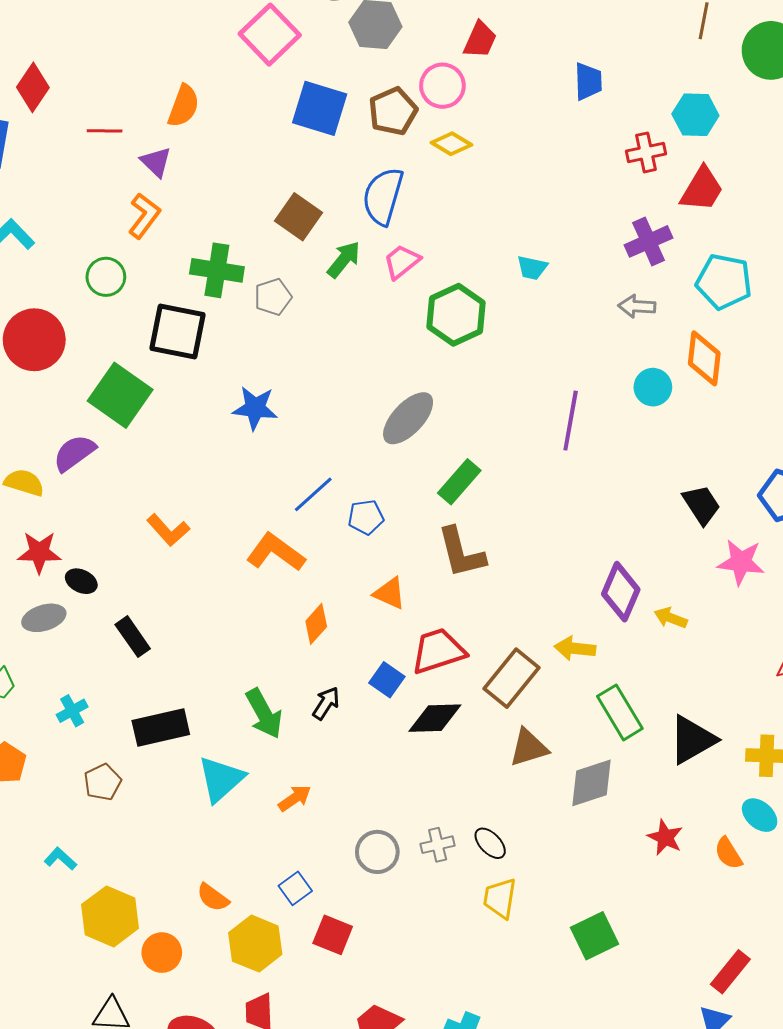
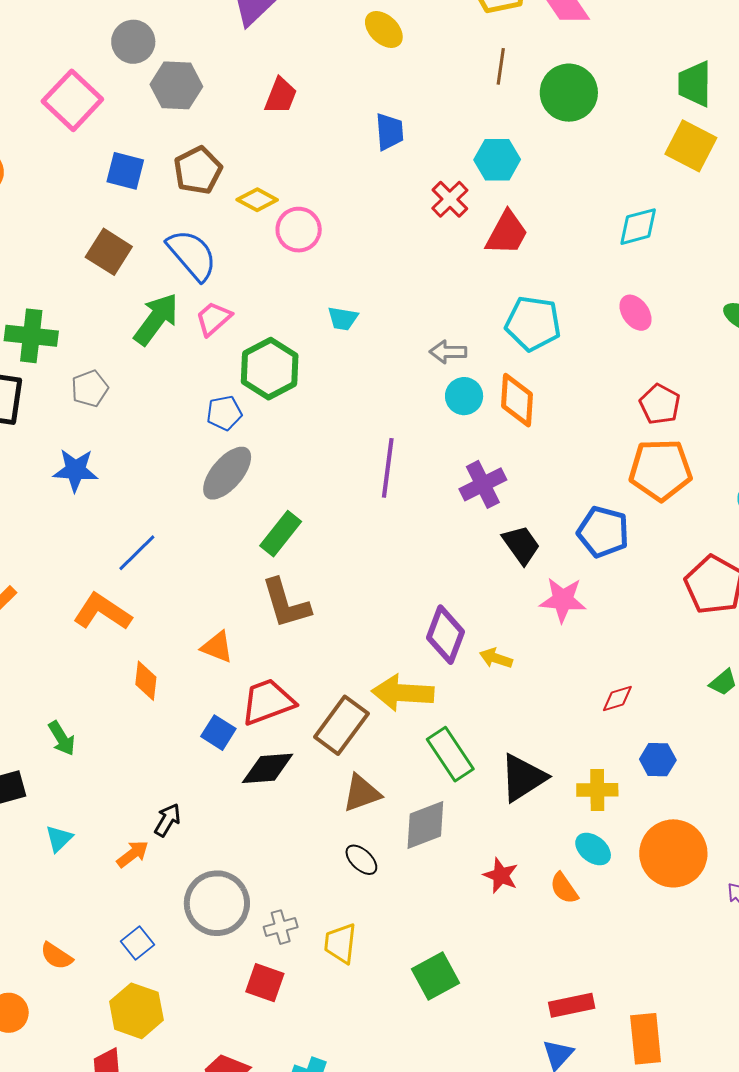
pink circle: (442, 86) -> (299, 230), moved
blue square: (320, 108) -> (125, 171), size x0.7
red cross: (646, 152) -> (450, 199), turned -30
blue semicircle: (383, 196) -> (192, 255), turned 126
brown square: (299, 217) -> (109, 252), moved
purple cross: (649, 241) -> (483, 484), moved
green arrow: (344, 259) -> (156, 319), size x1.4
gray pentagon: (273, 297) -> (90, 389), moved
cyan circle: (653, 387) -> (464, 396), moved
blue pentagon: (366, 517) -> (224, 413), moved
orange diamond: (316, 624) -> (146, 681), turned -33
yellow arrow: (575, 648) -> (403, 693), size x1.5
black arrow: (326, 703) -> (167, 820), moved
green arrow: (264, 714) -> (62, 738), moved, size x0.7
cyan triangle: (221, 779) -> (59, 839), size x0.6
black ellipse: (490, 843) -> (361, 860), moved
gray cross: (438, 845) -> (281, 927), moved
gray circle: (377, 852) -> (217, 903), size x1.5
red square: (333, 935) -> (265, 983), moved
yellow hexagon: (255, 944) -> (136, 1011), moved
red rectangle: (730, 972) -> (572, 1005), turned 42

